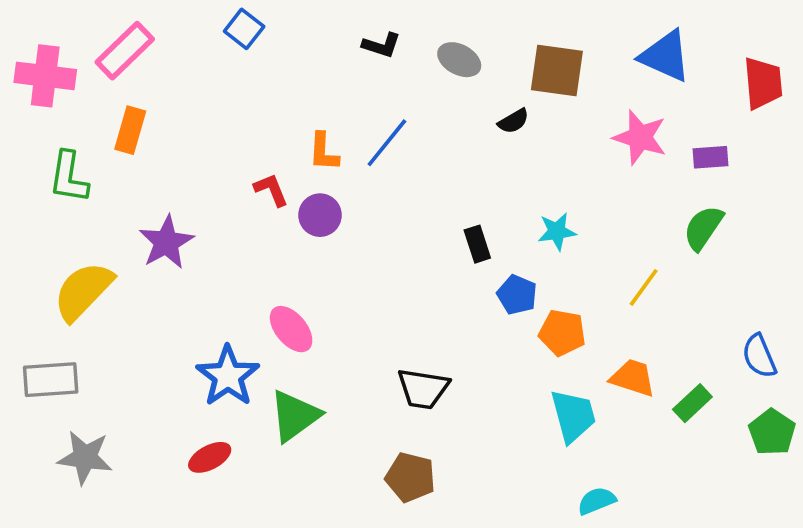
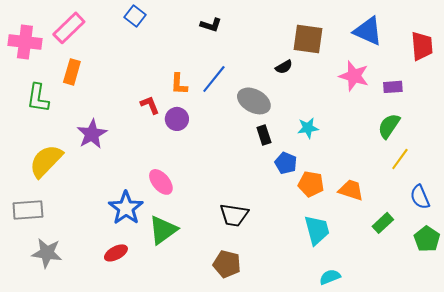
gray ellipse: (459, 60) -> (254, 101), moved, size x1.4
yellow line: (644, 287) -> (400, 159), moved
orange trapezoid: (633, 378) -> (351, 190), moved

